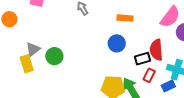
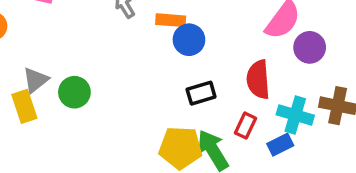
orange rectangle: (125, 18) -> (171, 20), moved
blue circle: (117, 43) -> (189, 40), moved
black rectangle: (143, 59) -> (201, 93), moved

